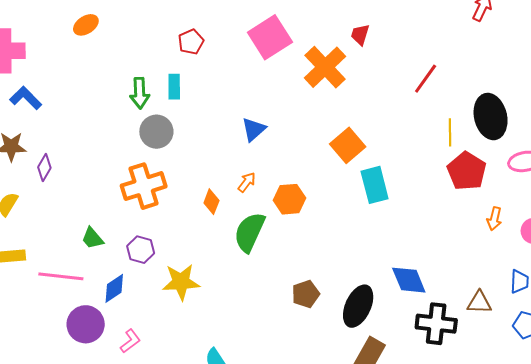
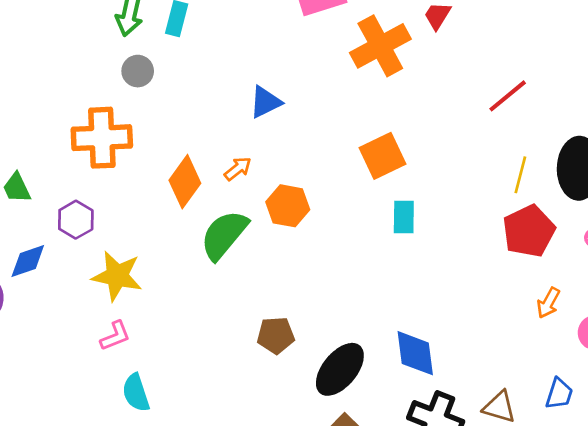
gray circle: (156, 132) -> (138, 71), size x0.7
cyan rectangle: (375, 185) -> (404, 217), size x0.7
orange diamond: (211, 202) -> (185, 182), size x1.5
pink L-shape: (130, 341) -> (115, 336), moved

